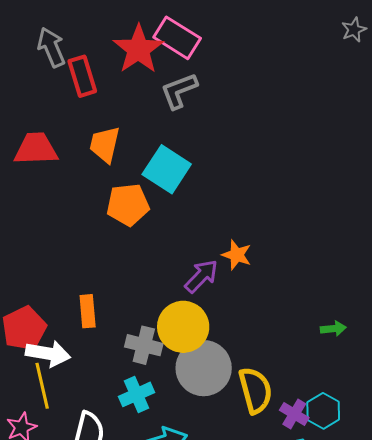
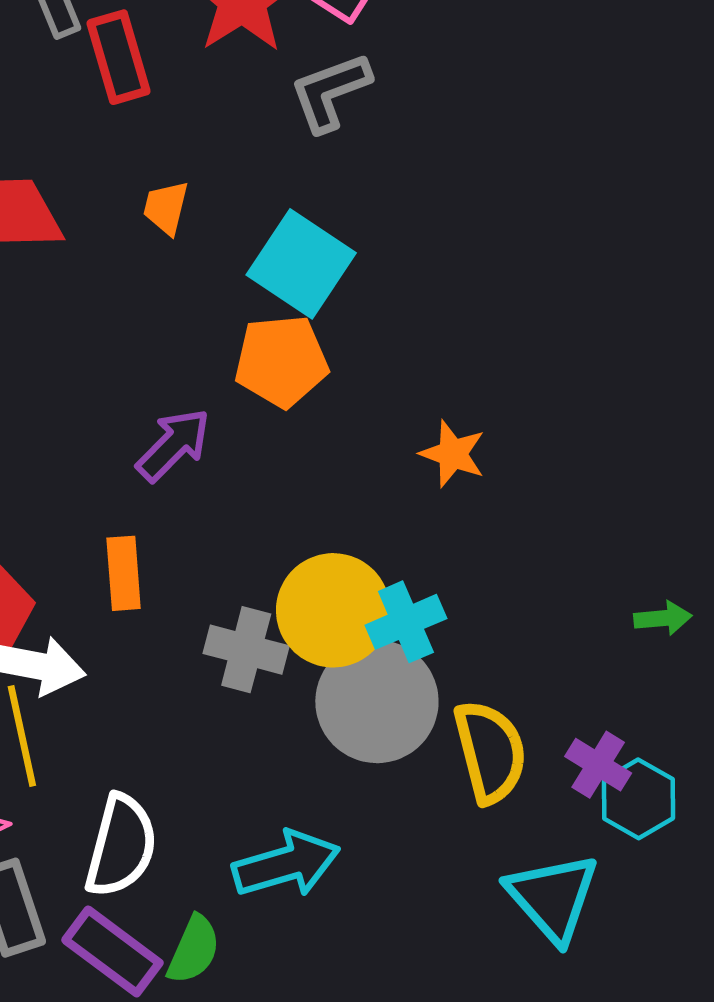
orange trapezoid: (105, 144) -> (166, 208), size x0.7
orange pentagon: (128, 205) -> (281, 361), moved
purple arrow: (201, 276) -> (173, 445), moved
cyan cross: (136, 394) -> (406, 622), moved
purple cross: (294, 414) -> (598, 765), moved

